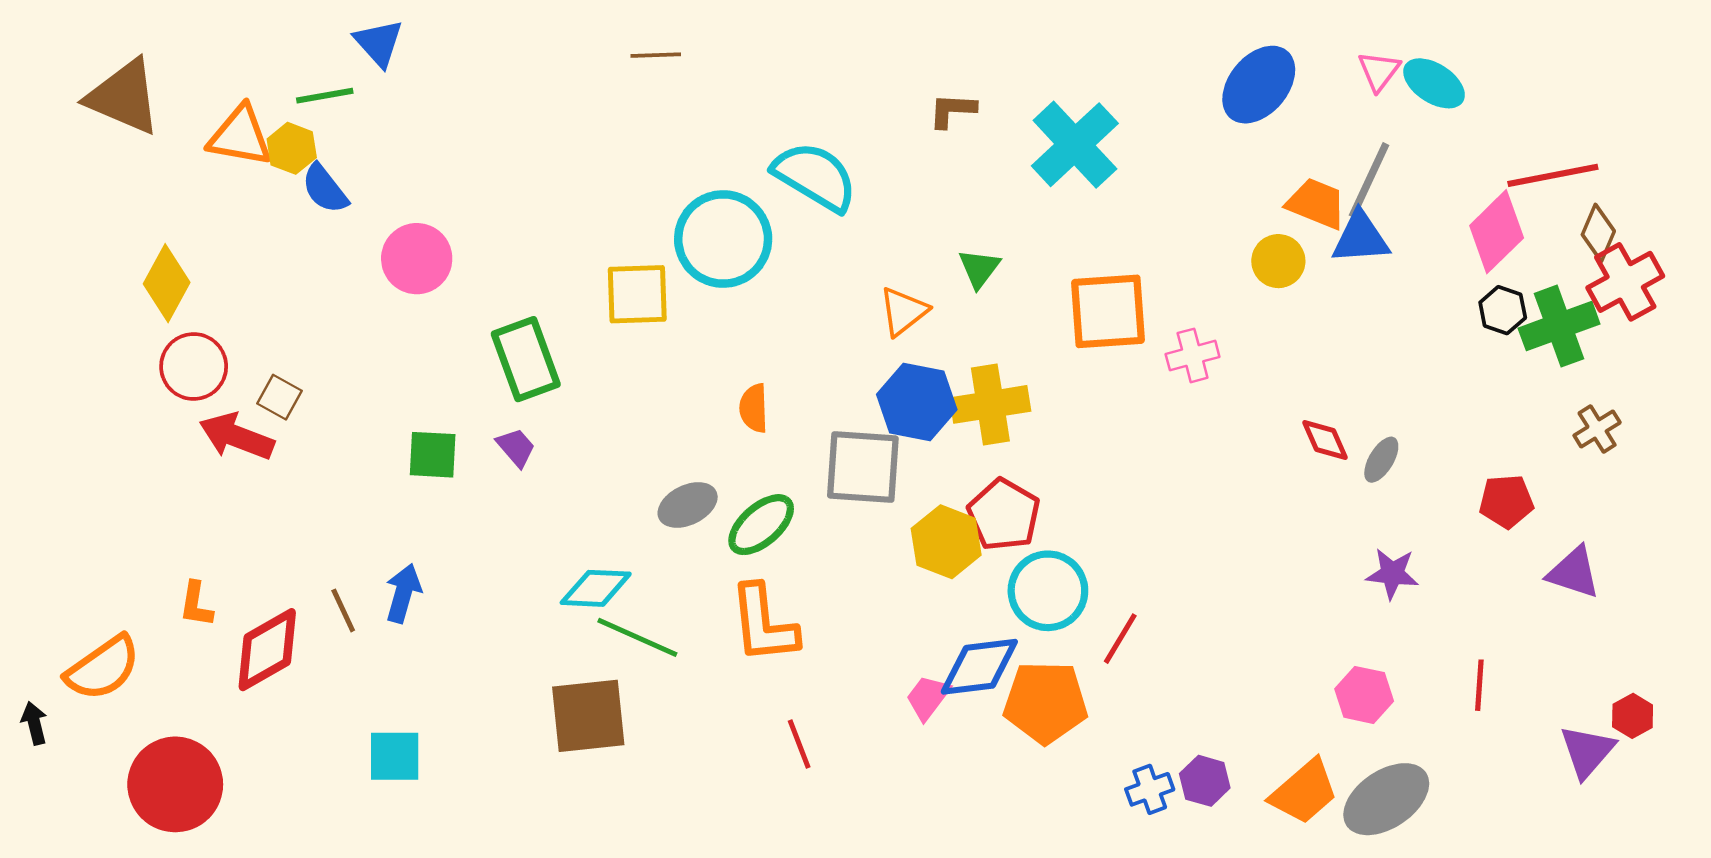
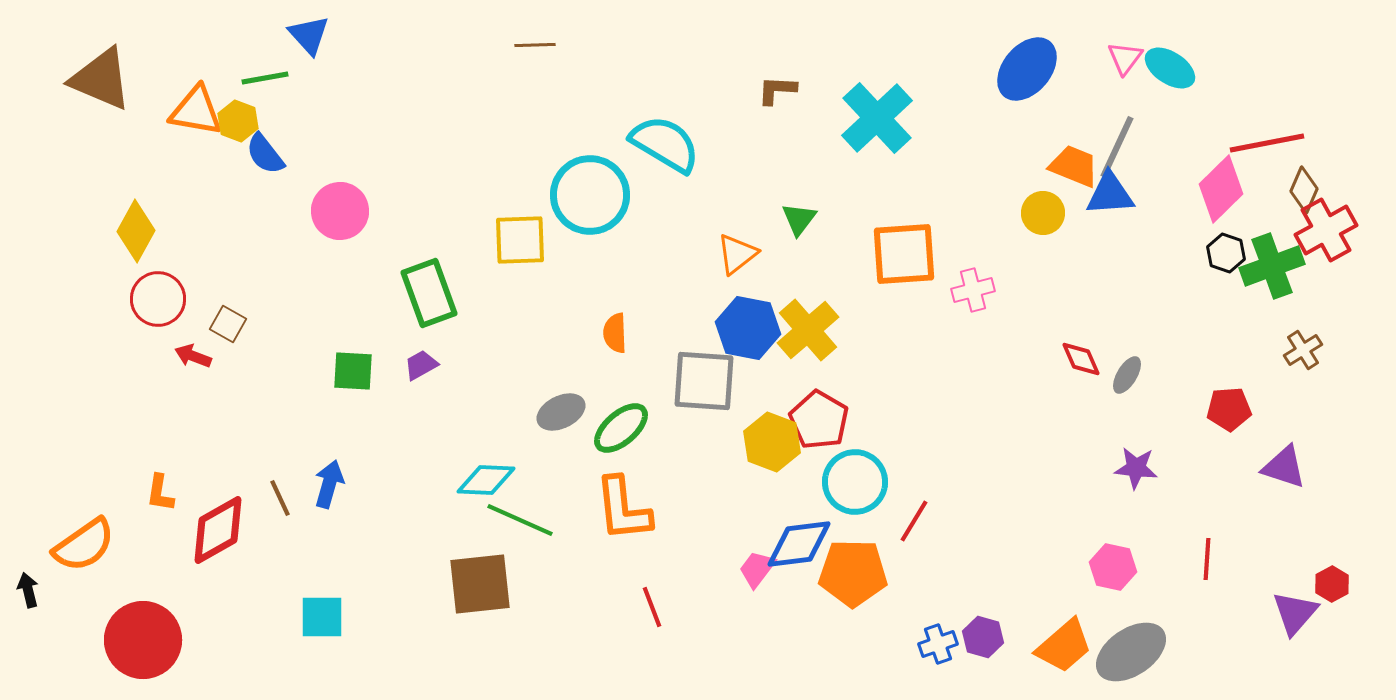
yellow cross: (990, 404) -> (808, 330), turned -32
red arrow: (237, 436) -> (193, 356), size x0.6
purple trapezoid: (516, 447) -> (421, 365), turned -78

